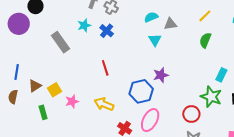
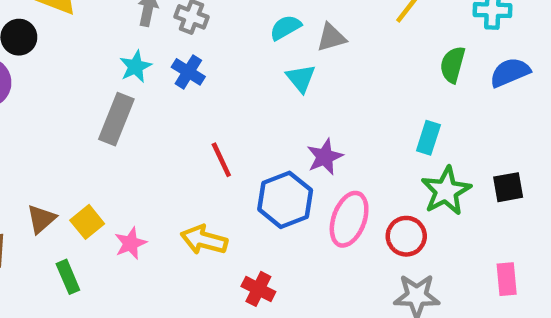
green semicircle: (205, 40) -> (453, 65), moved
gray rectangle: (61, 42) -> (116, 119), moved, turned 65
red line: (105, 68) -> (221, 160), moved
cyan rectangle: (221, 75) -> (428, 138), moved
green star: (211, 97) -> (446, 191), turned 30
pink ellipse: (150, 120) -> (349, 219), moved

